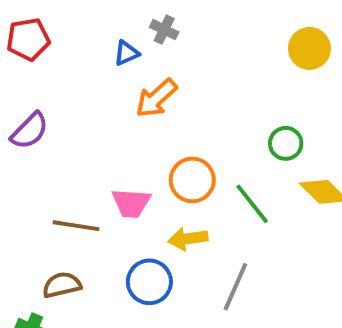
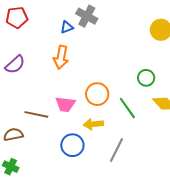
gray cross: (164, 30) -> (87, 16), size x1.5
orange arrow: (156, 98) -> (61, 57), moved, turned -40
brown semicircle: (62, 285) -> (13, 135), moved

